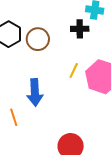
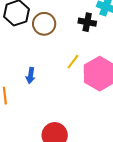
blue arrow: (35, 92) -> (31, 75), size x0.6

